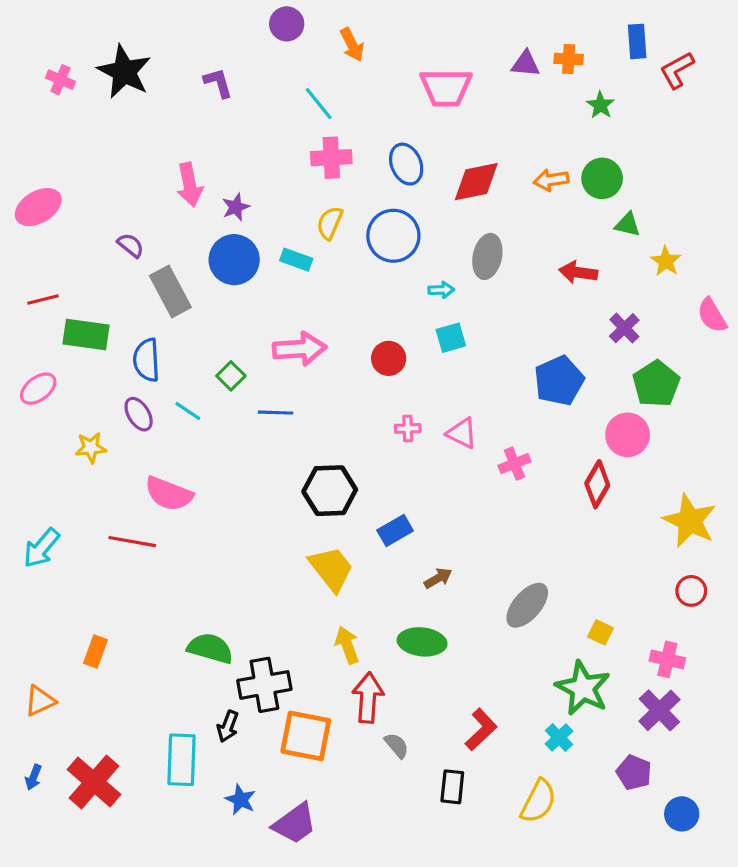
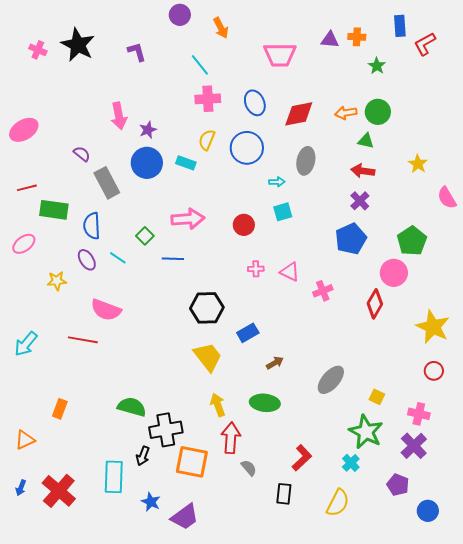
green triangle: (628, 225) -> (366, 141), moved
purple cross: (624, 328) -> (360, 201), moved

